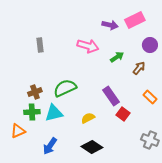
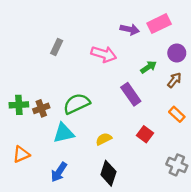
gray rectangle: (40, 45) -> (57, 47), moved, turned 32
green arrow: (117, 57) -> (149, 67), moved
brown arrow: (139, 68) -> (174, 80), moved
purple rectangle: (111, 96) -> (131, 94), moved
green cross: (32, 112) -> (19, 105), moved
black diamond: (92, 147) -> (108, 173), turned 75

